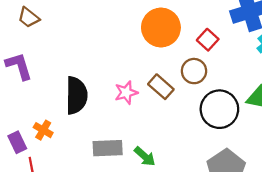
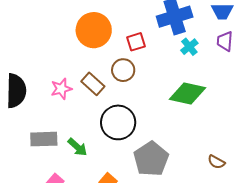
red square: (208, 40) -> (136, 42), turned 30
black circle: (219, 109) -> (118, 122), moved

